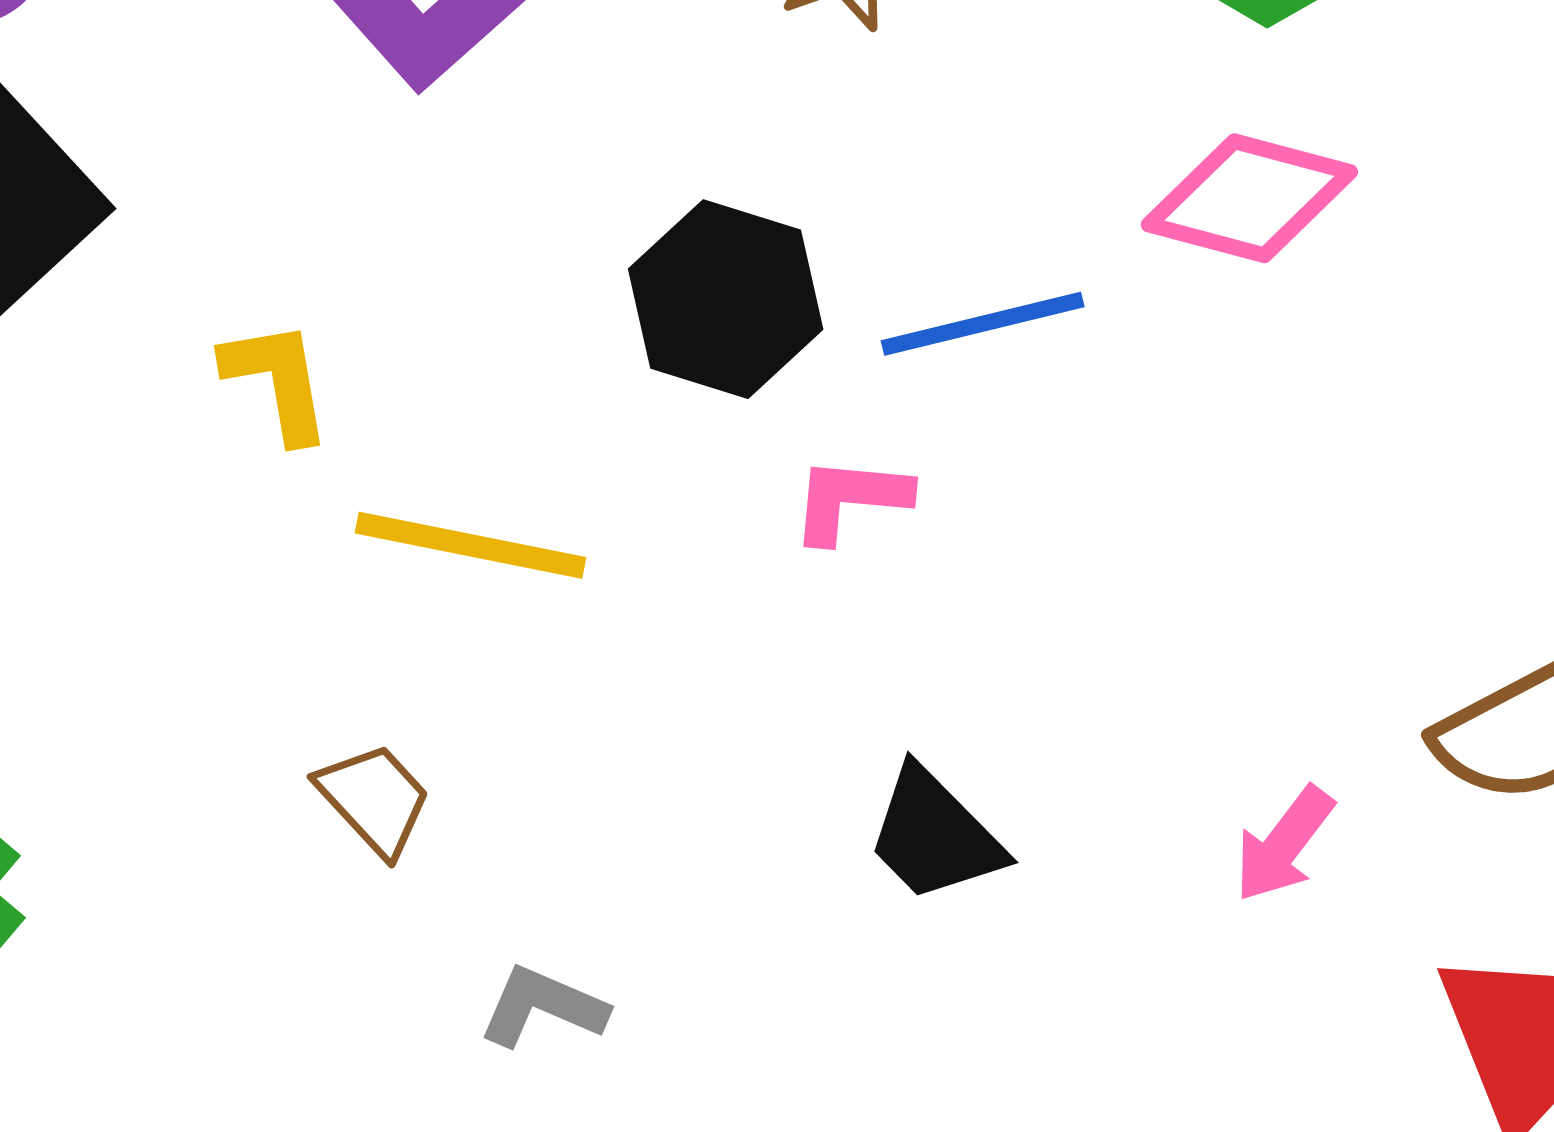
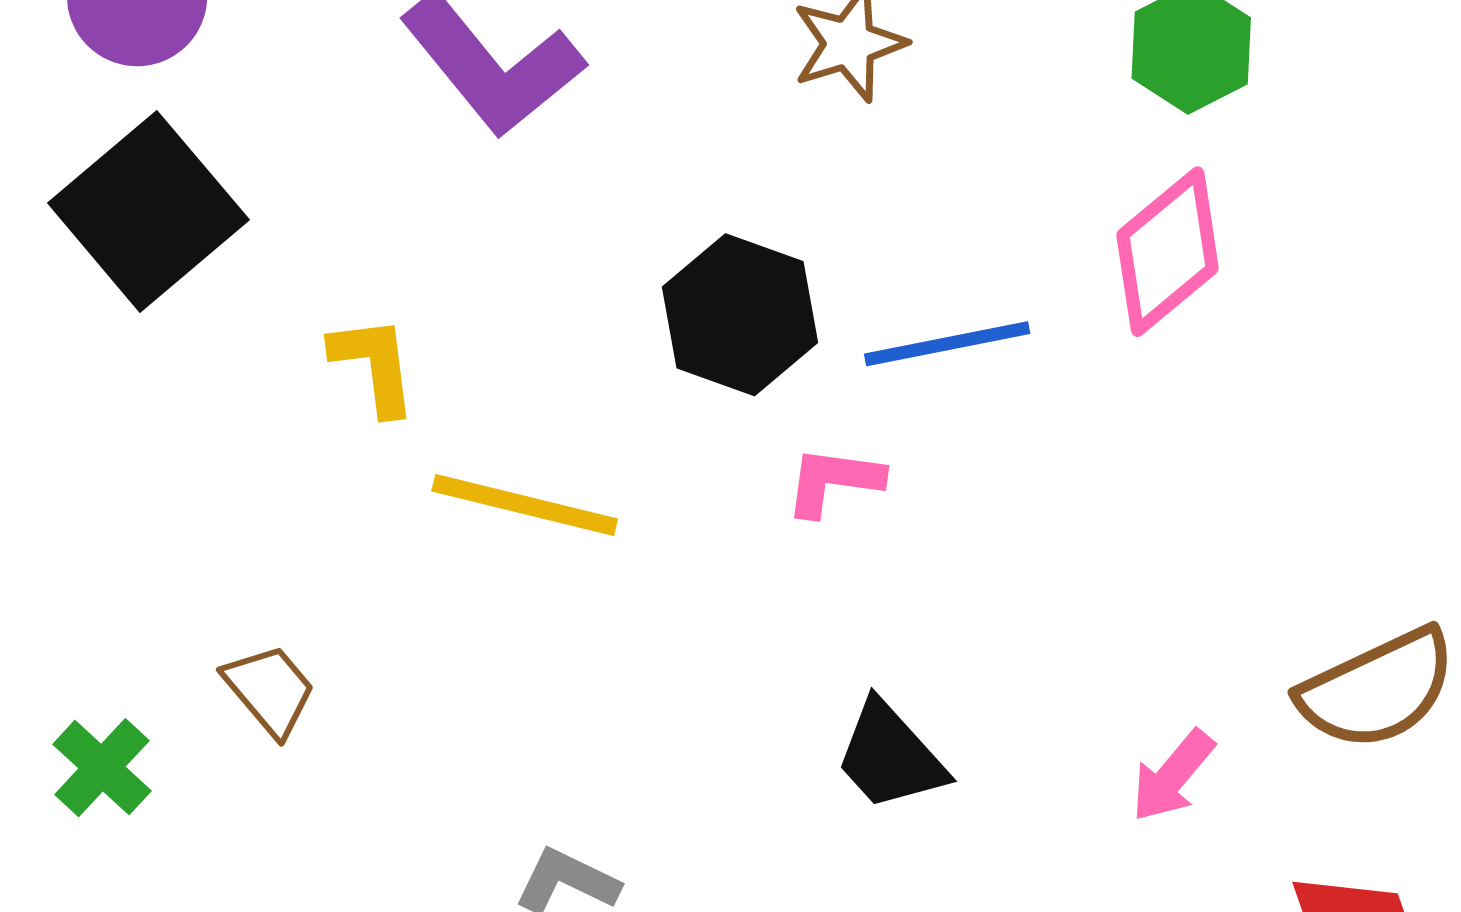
pink diamond: (1249, 198) -> (1168, 252), turned -57
brown trapezoid: (374, 799) -> (270, 690), moved

